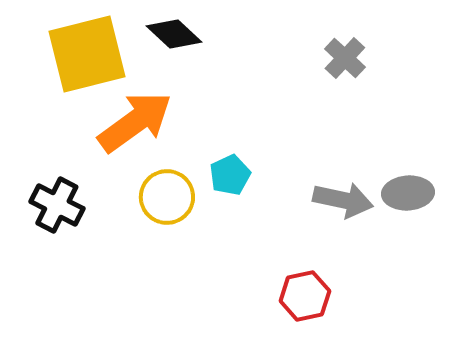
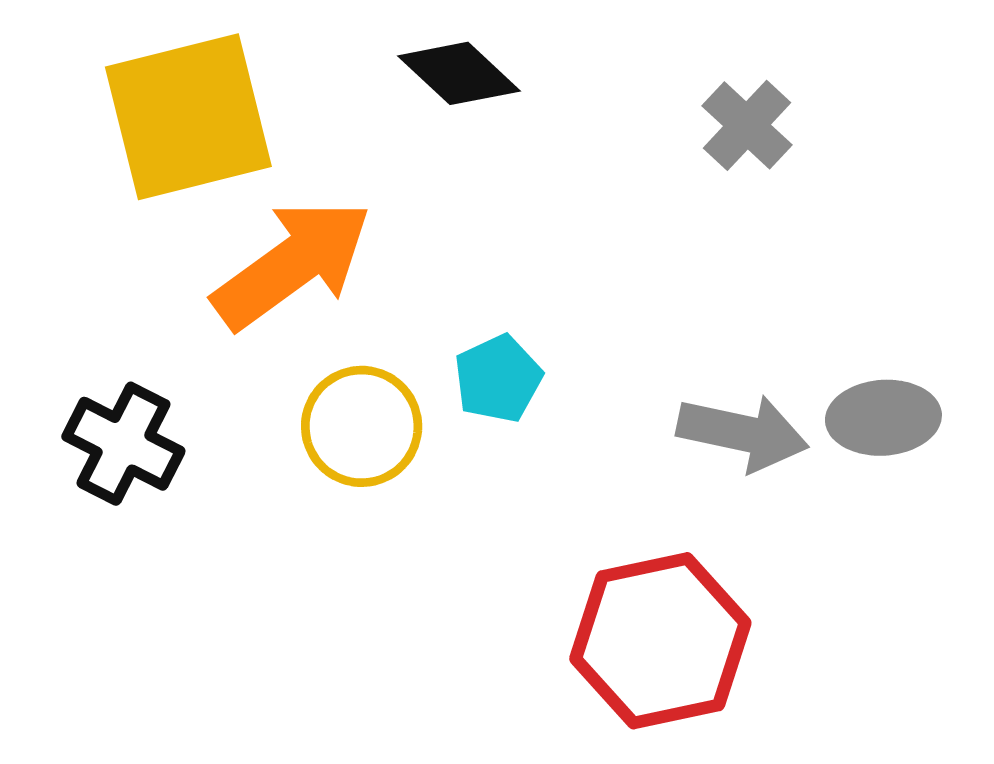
black diamond: (174, 34) -> (459, 73), moved
red hexagon: (305, 296) -> (660, 641), size x1.6

